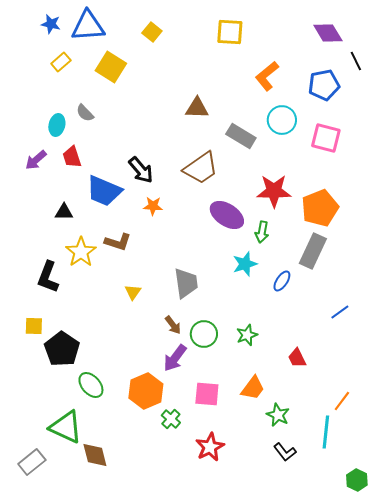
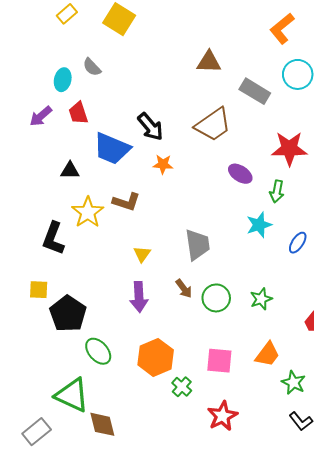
purple ellipse: (227, 215) -> (240, 174), size x0.7
purple arrow: (175, 358) -> (139, 297), moved, turned -40

